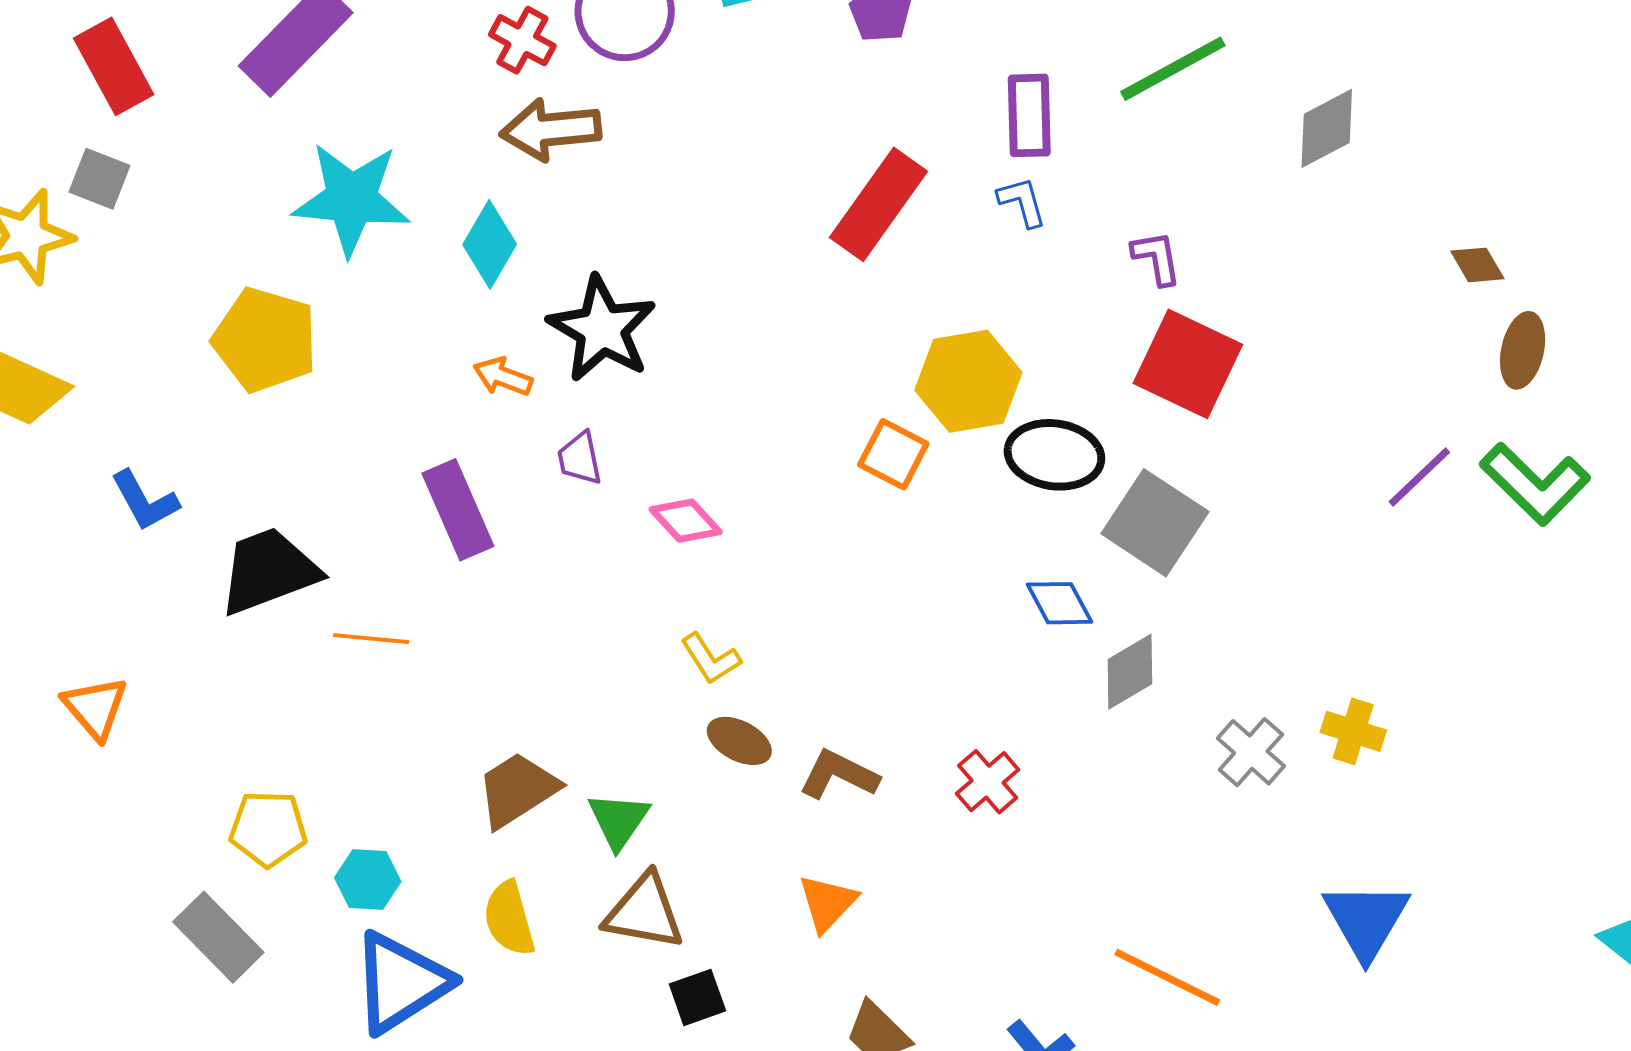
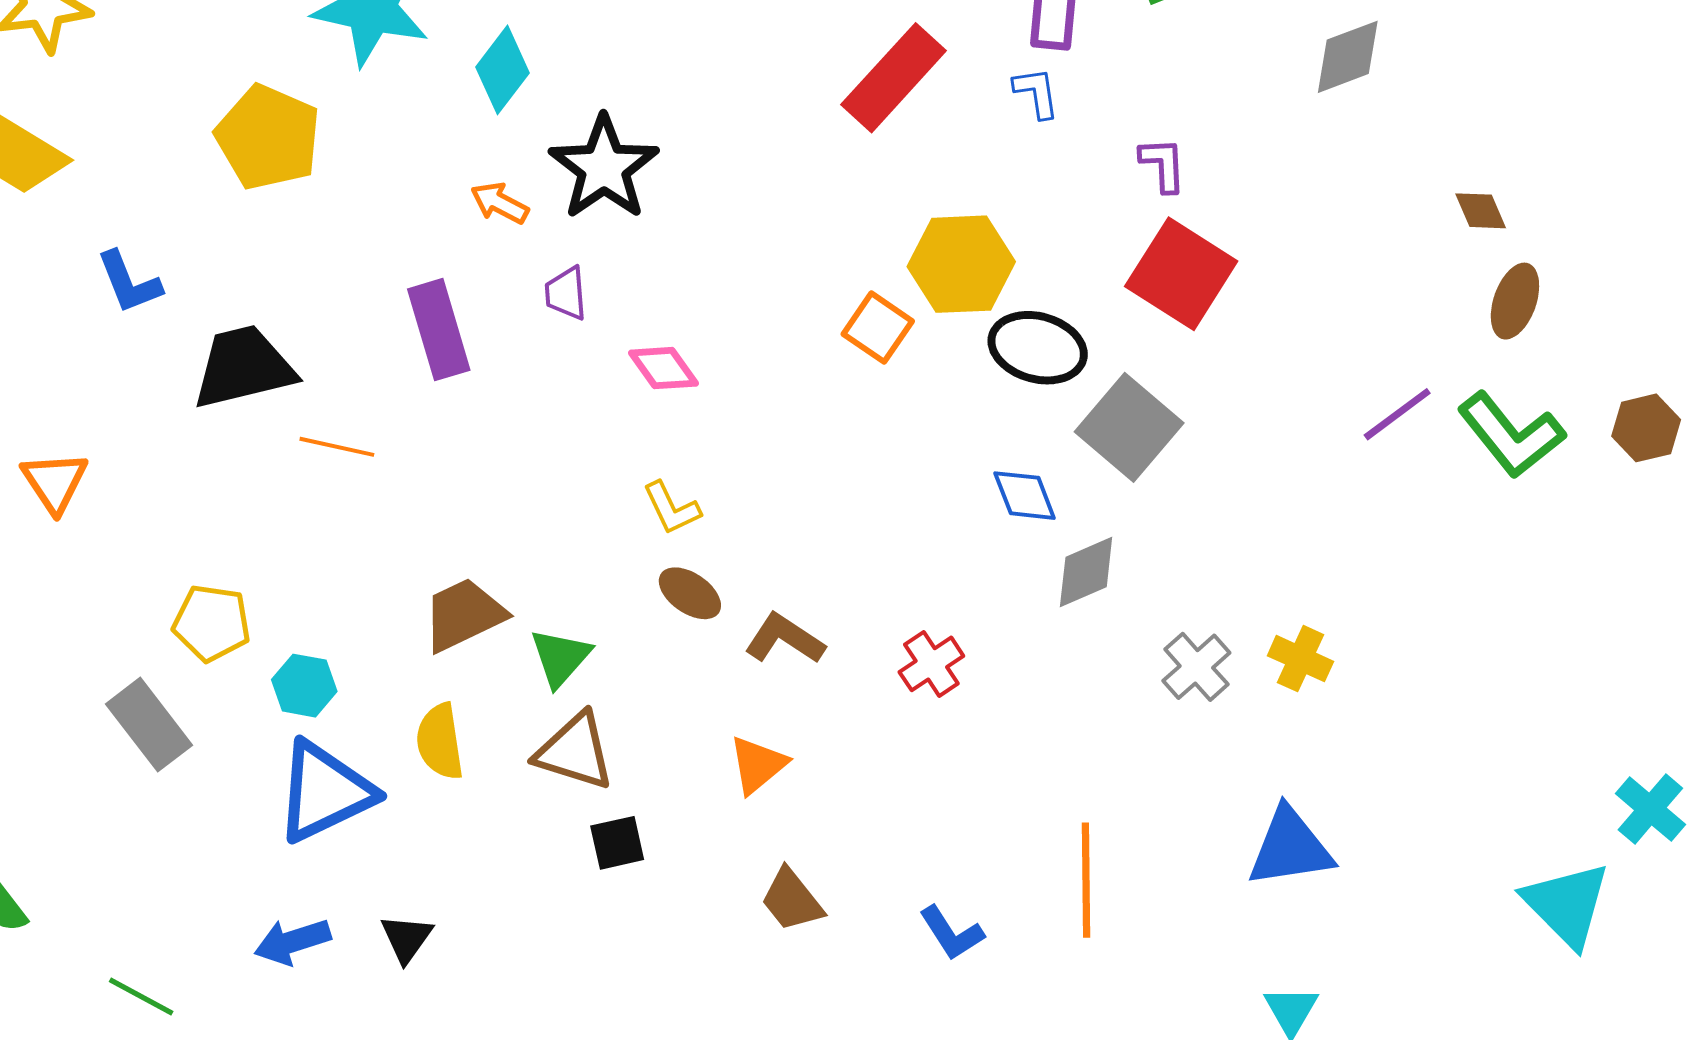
blue triangle: (1366, 920) -> (1290, 847), turned 44
orange line: (1167, 977) -> (1086, 880), turned 56

